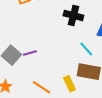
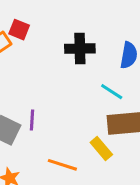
purple line: (30, 53) -> (32, 120), turned -56

